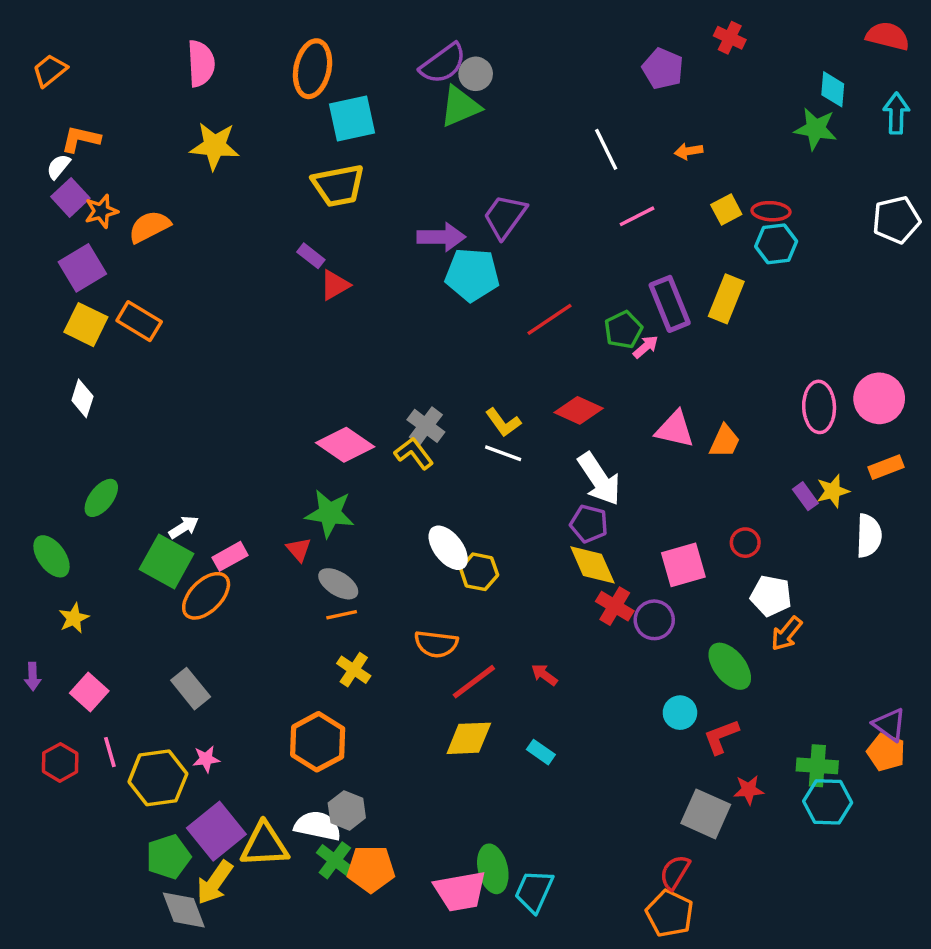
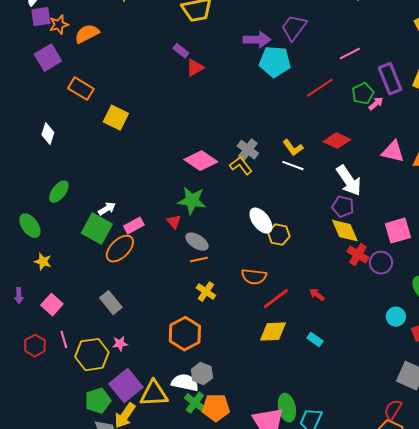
purple square: (70, 197) -> (41, 17), turned 35
pink line: (637, 216) -> (350, 54), moved
yellow square: (86, 325) -> (116, 118), moved
yellow star: (74, 618) -> (43, 262), turned -30

